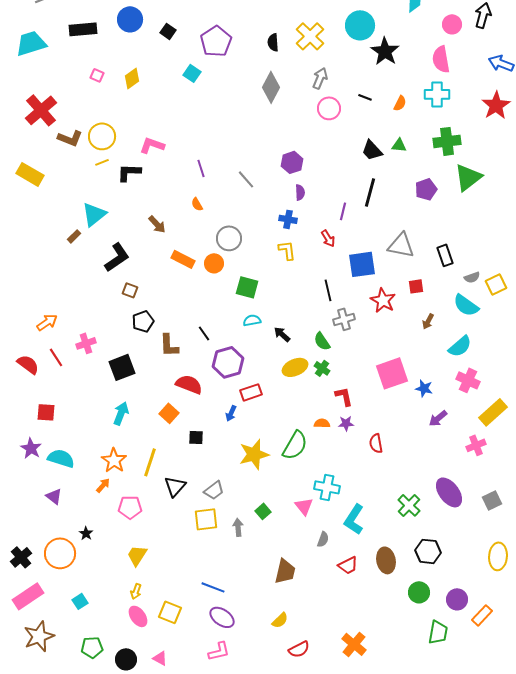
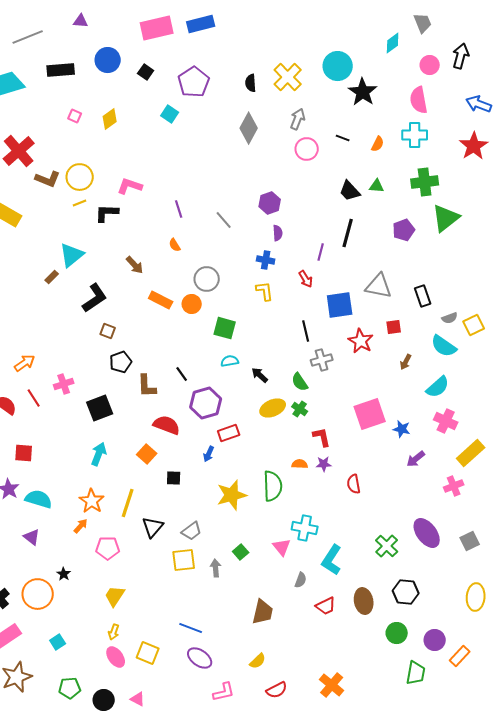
green semicircle: (295, 445) -> (273, 486), turned -32
pink L-shape: (219, 651) -> (224, 692), moved

